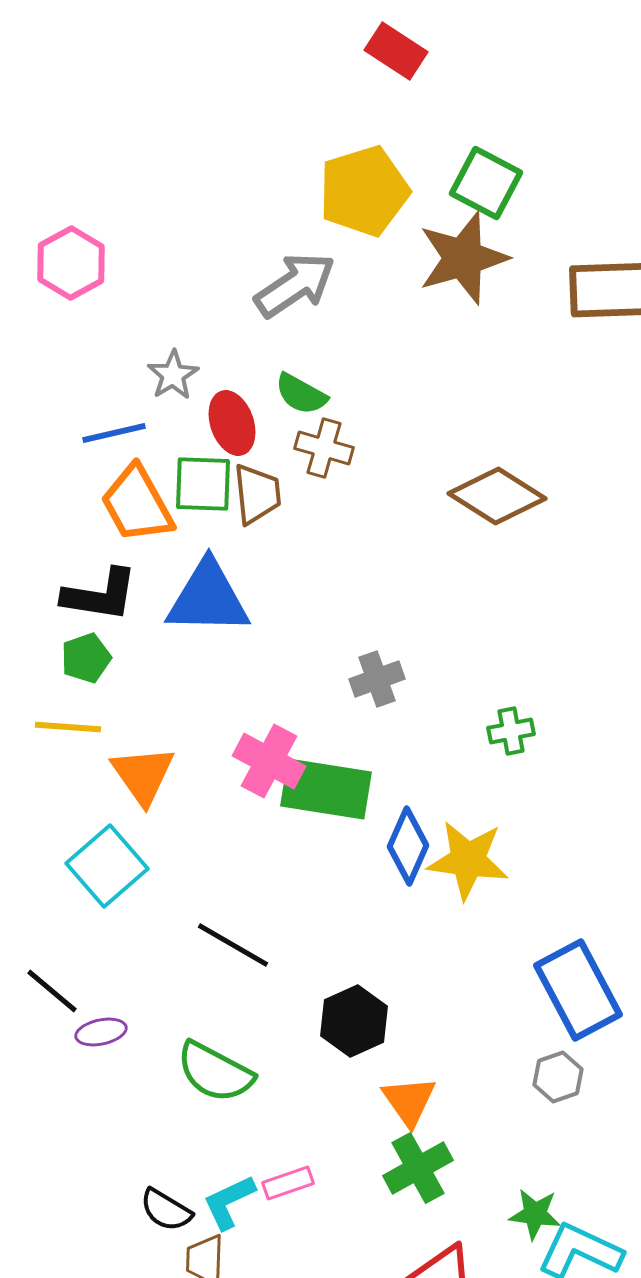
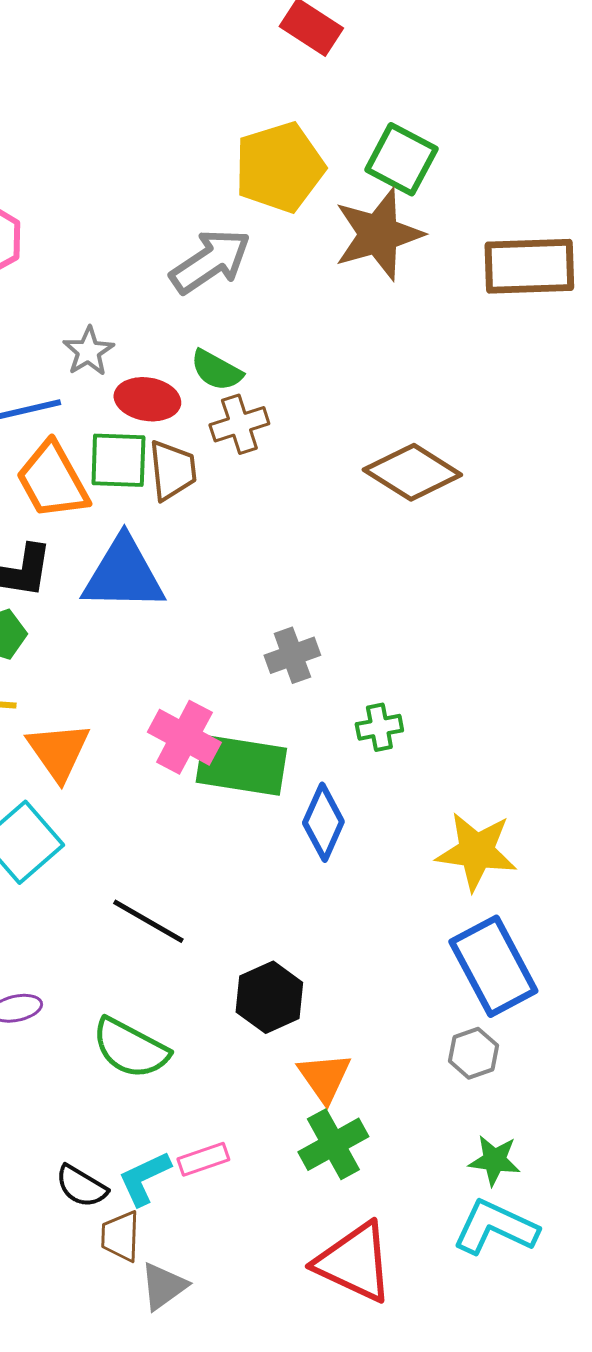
red ellipse: (232, 423) -> (147, 399), turned -62
brown cross: (324, 448) -> (239, 424), turned -34
green cross: (511, 731) -> (379, 727), moved
yellow star: (468, 860) -> (476, 851), moved
green star: (535, 1214) -> (494, 1160), moved

